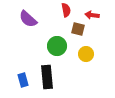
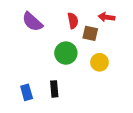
red semicircle: (66, 10) -> (73, 21), moved
black rectangle: (47, 77) -> (54, 89), size x0.6

